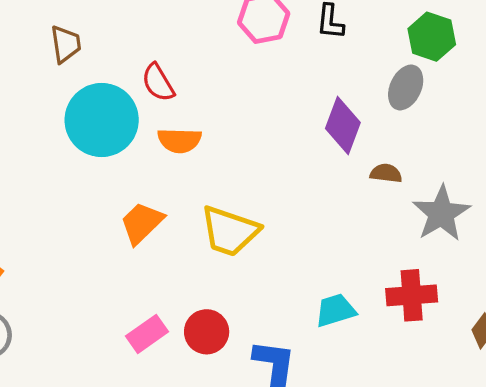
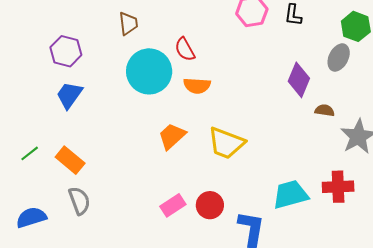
cyan trapezoid: (335, 310) -> (290, 194), size x1.4

